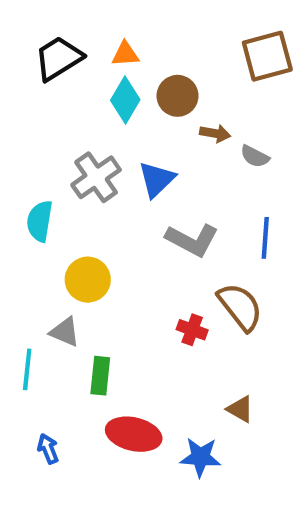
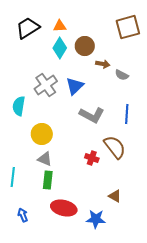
gray triangle: (65, 332) -> (45, 159), moved

